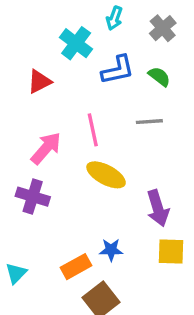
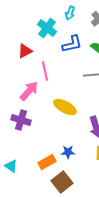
pink line: (93, 130) -> (45, 71), moved
cyan triangle: (16, 273) -> (11, 166), turned -40

